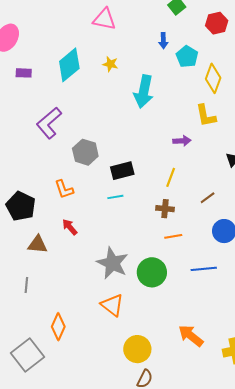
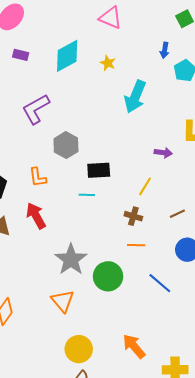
red arrow: (70, 227) -> (36, 216), size x1.5
blue line: (204, 269) -> (160, 283), turned 35

